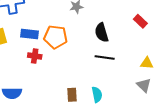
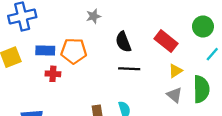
red rectangle: (140, 21) -> (166, 41), moved, size x1.5
yellow triangle: (147, 63) -> (175, 71), turned -32

